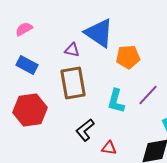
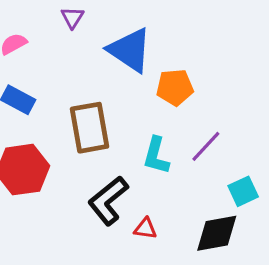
purple triangle: (72, 50) -> (72, 18), moved, turned 49
black L-shape: (85, 130) -> (108, 201), size x1.4

